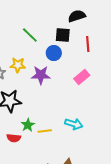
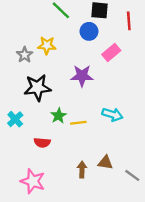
purple star: (41, 75) -> (82, 76), moved
pink rectangle: (82, 77) -> (111, 52), moved
red semicircle: (14, 138) -> (42, 143), moved

